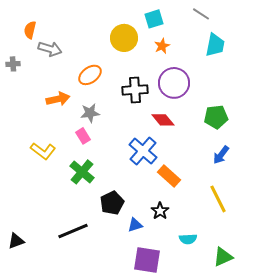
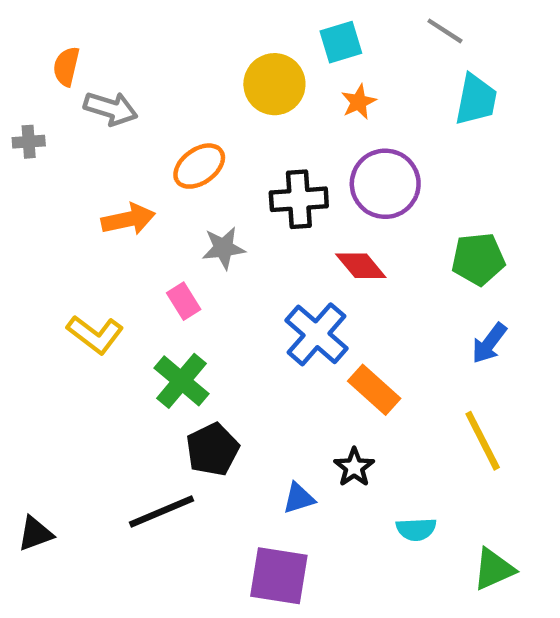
gray star: (90, 113) -> (224, 248), moved
black pentagon: (112, 203) -> (212, 449), moved
purple square: (147, 260) -> (279, 576), moved

